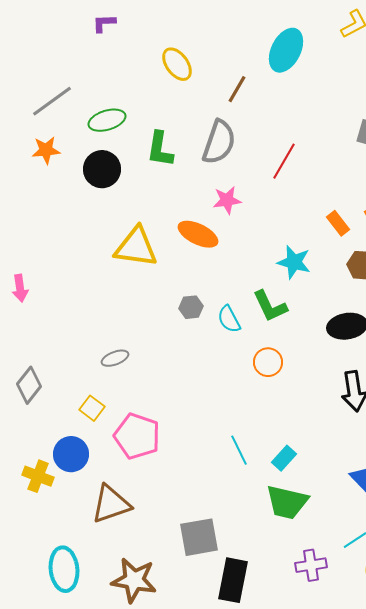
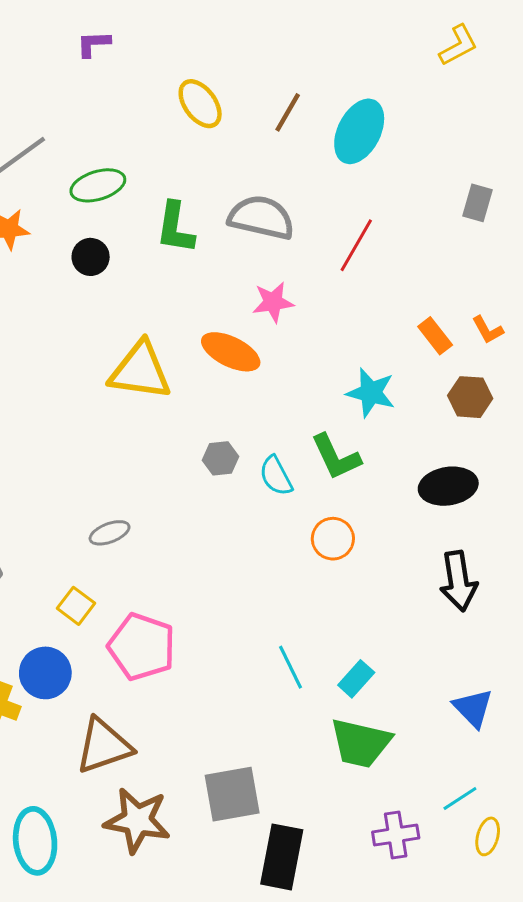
cyan ellipse: (286, 50) -> (359, 131), moved
brown line: (237, 89) -> (288, 112), moved
gray semicircle: (219, 142) -> (261, 218), turned -96
black circle: (102, 169) -> (91, 257), size x0.7
brown star: (134, 580) -> (137, 820), moved

